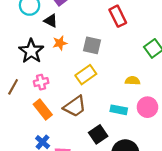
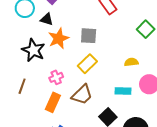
orange star: (60, 43) -> (59, 38), size x1.5
pink cross: (41, 82) -> (56, 77), moved
orange rectangle: (43, 110) -> (53, 102), turned 72

